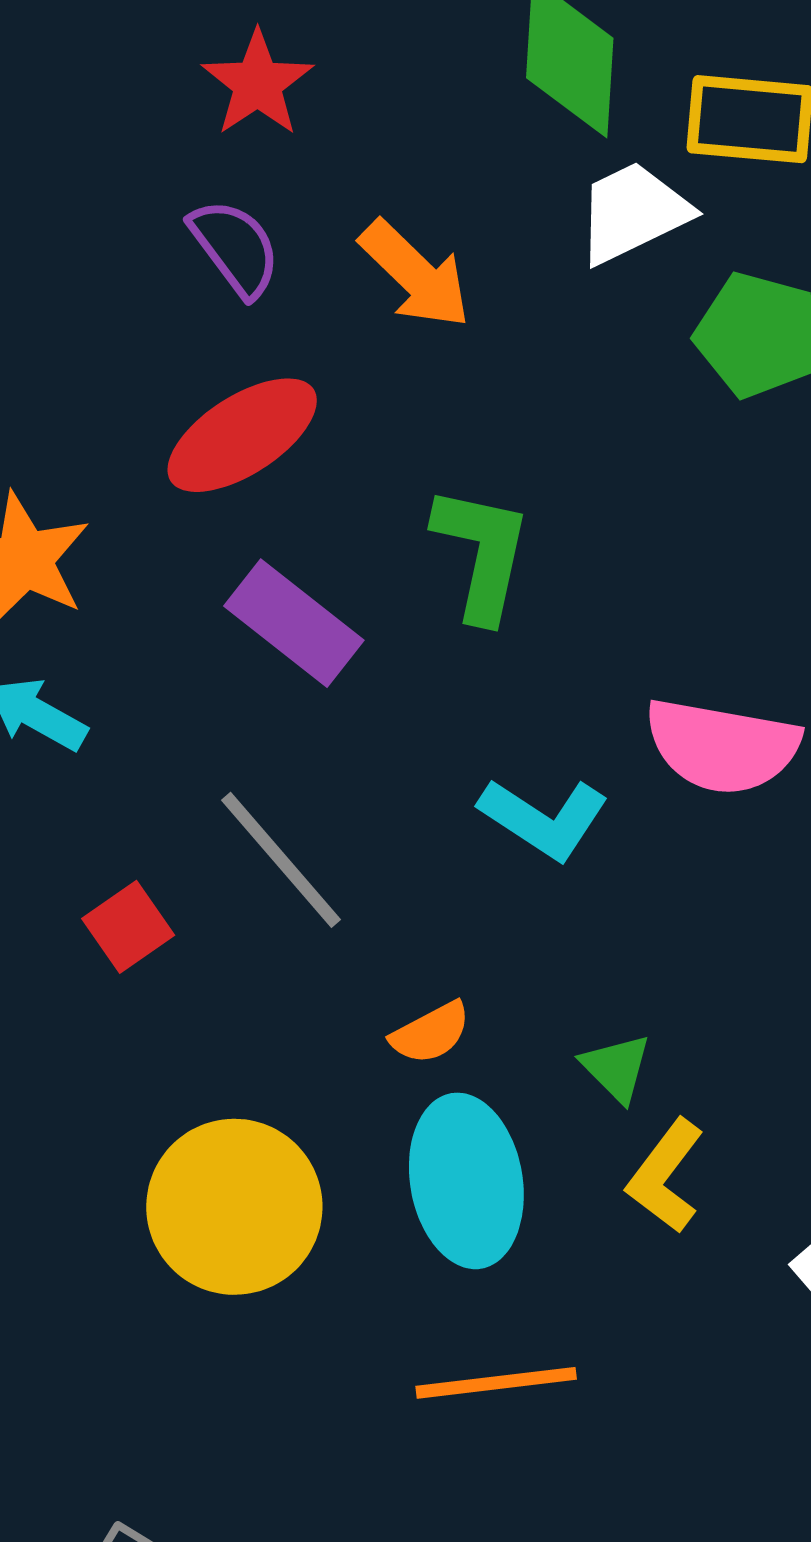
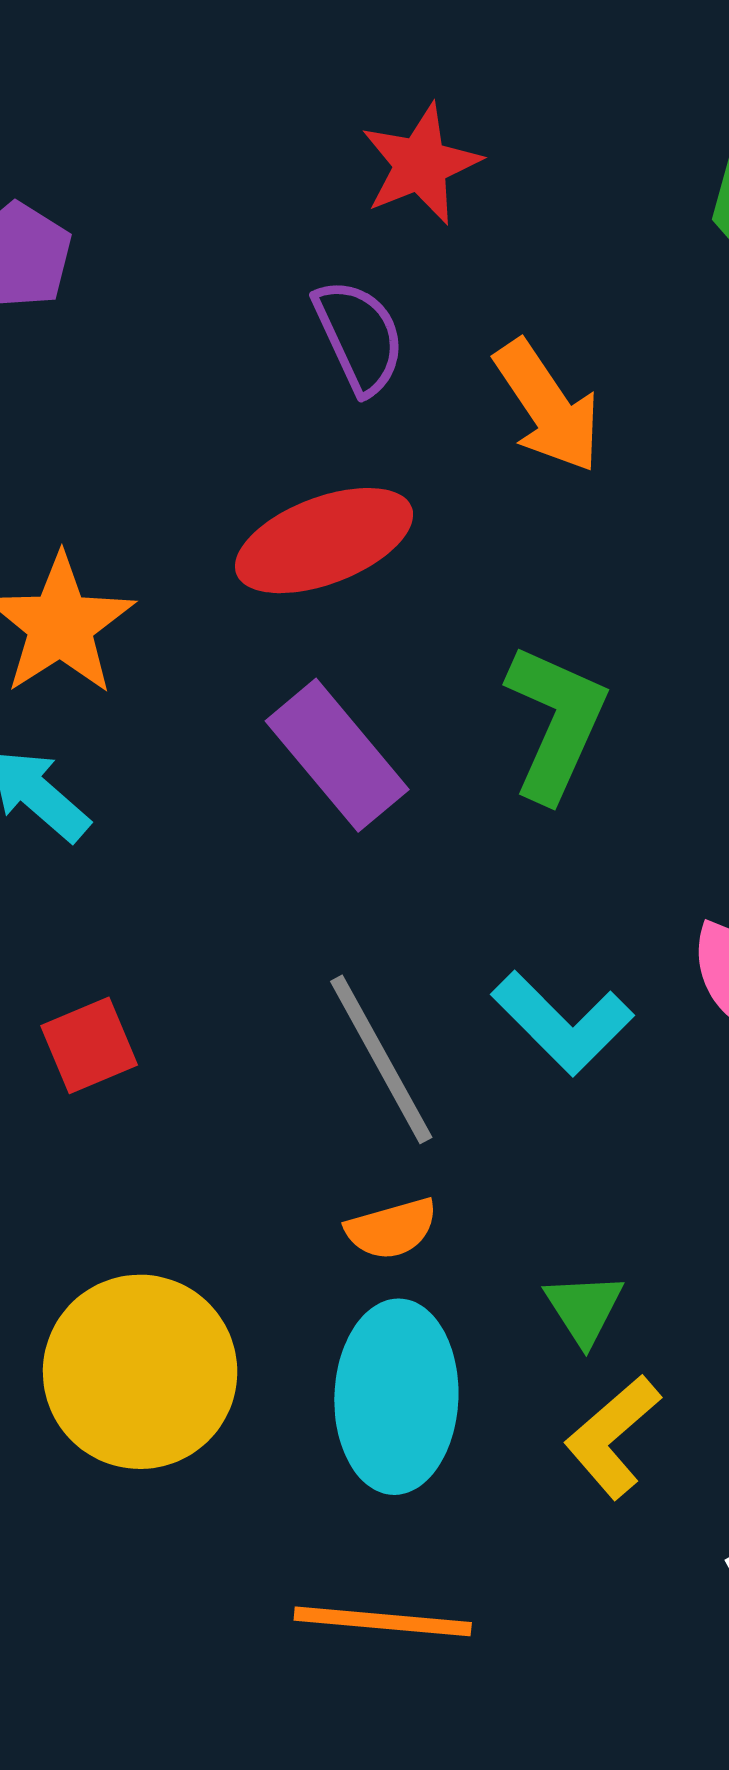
gray line: (281, 860) -> (381, 1059), moved

